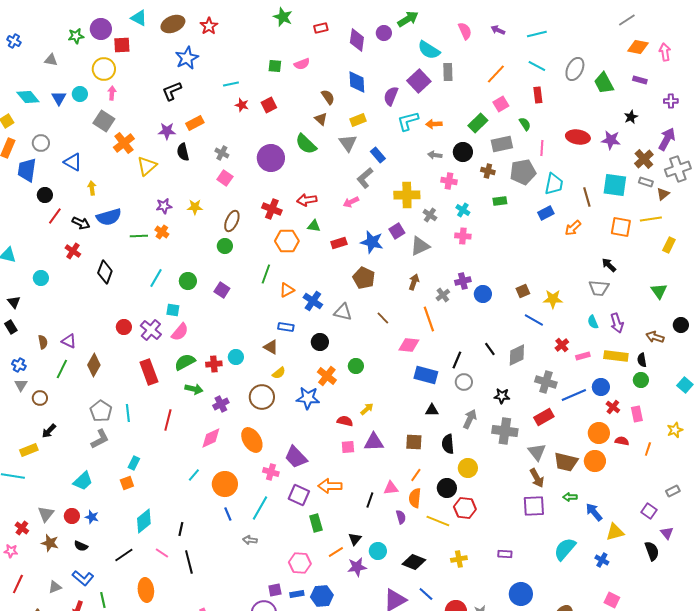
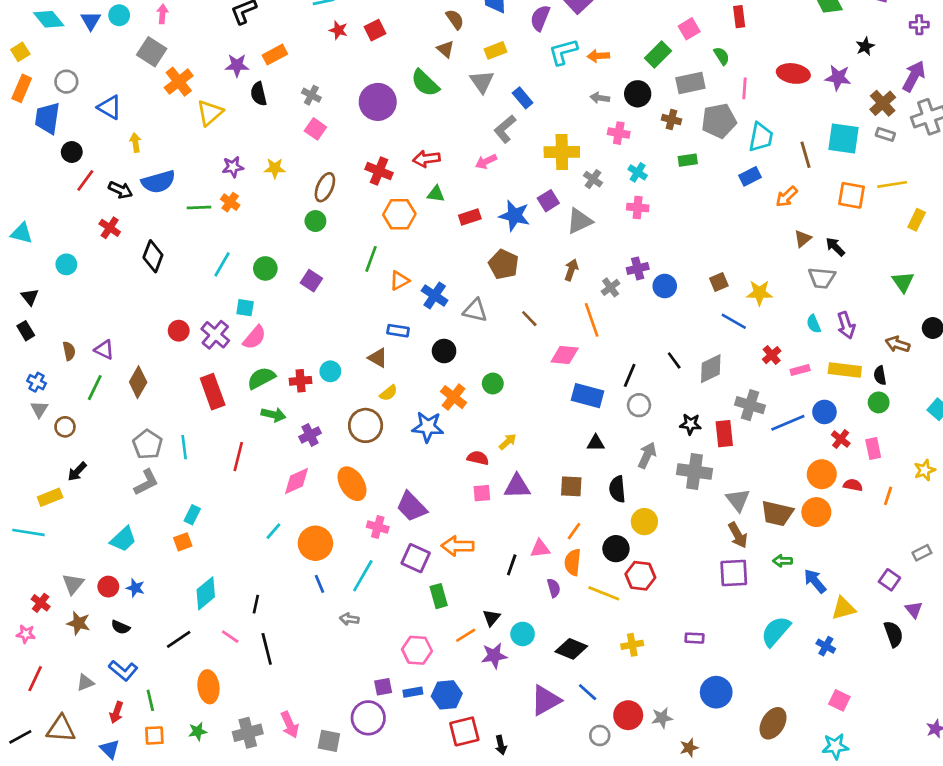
brown triangle: (663, 194) -> (803, 239), moved
red rectangle: (544, 417) -> (724, 434), moved, turned -66

